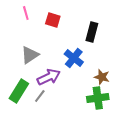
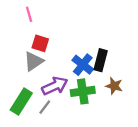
red square: (53, 20) -> (40, 43), moved
black rectangle: (92, 32) -> (101, 60), moved
green cross: (98, 98) -> (83, 91), moved

